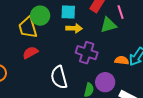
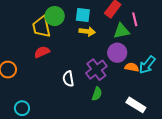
purple cross: (87, 53) -> (96, 70), moved, turned 30
white semicircle: (59, 77) -> (68, 79), size x0.7
purple circle: (105, 82) -> (117, 53), moved

